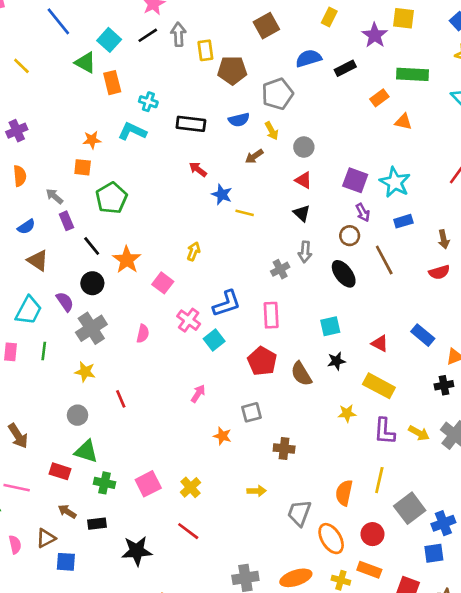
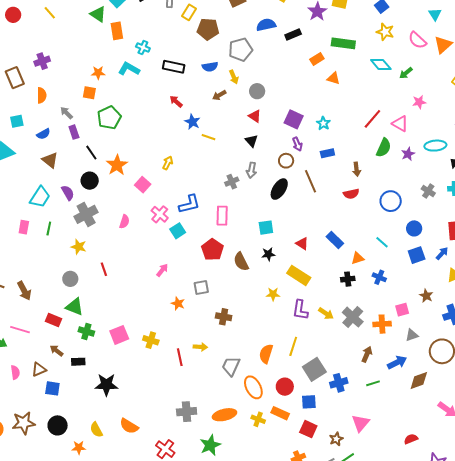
yellow rectangle: (205, 50) -> (189, 12), turned 35
cyan star: (395, 182) -> (323, 123), size x0.6
black ellipse: (344, 274) -> (279, 189), turned 65
yellow cross: (190, 487) -> (151, 340), turned -35
red line: (188, 531) -> (180, 357), moved, turned 36
blue square: (434, 553) -> (309, 402), moved

